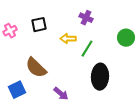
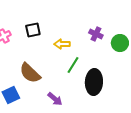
purple cross: (86, 18) -> (96, 34), moved
green line: (87, 49) -> (73, 65), moved

